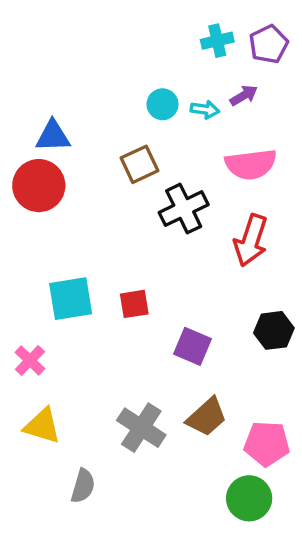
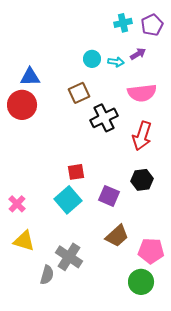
cyan square: (71, 299) -> (68, 200), moved, turned -32
black hexagon: (274, 330) -> (142, 180), moved
gray cross: (141, 428) -> (69, 257), moved

